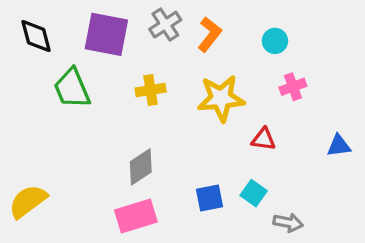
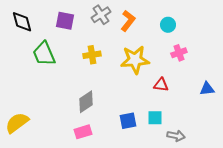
purple square: (106, 34) -> (65, 21), size x0.7
cyan square: (254, 193) -> (155, 118), turned -35
pink rectangle: (136, 216) -> (83, 132), size x0.7

